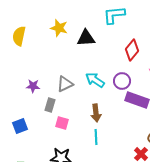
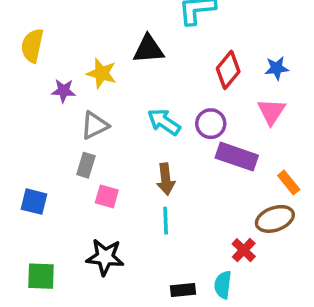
yellow star: (59, 28) -> (102, 73), moved
gray triangle: (65, 84) -> (95, 125), moved
purple star: (33, 86) -> (63, 91), moved
blue square: (20, 126) -> (34, 202), turned 35

